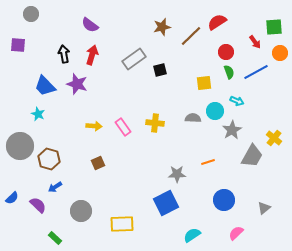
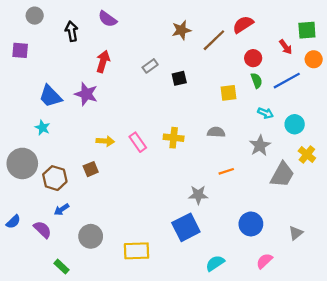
purple semicircle: (90, 25) -> (107, 19), moved
black arrow: (64, 54) -> (72, 31), moved
gray rectangle: (134, 59) -> (150, 66), size x0.6
cyan circle: (215, 111) -> (295, 124), moved
orange line: (208, 162) -> (226, 171), moved
brown square: (98, 163) -> (91, 169), moved

